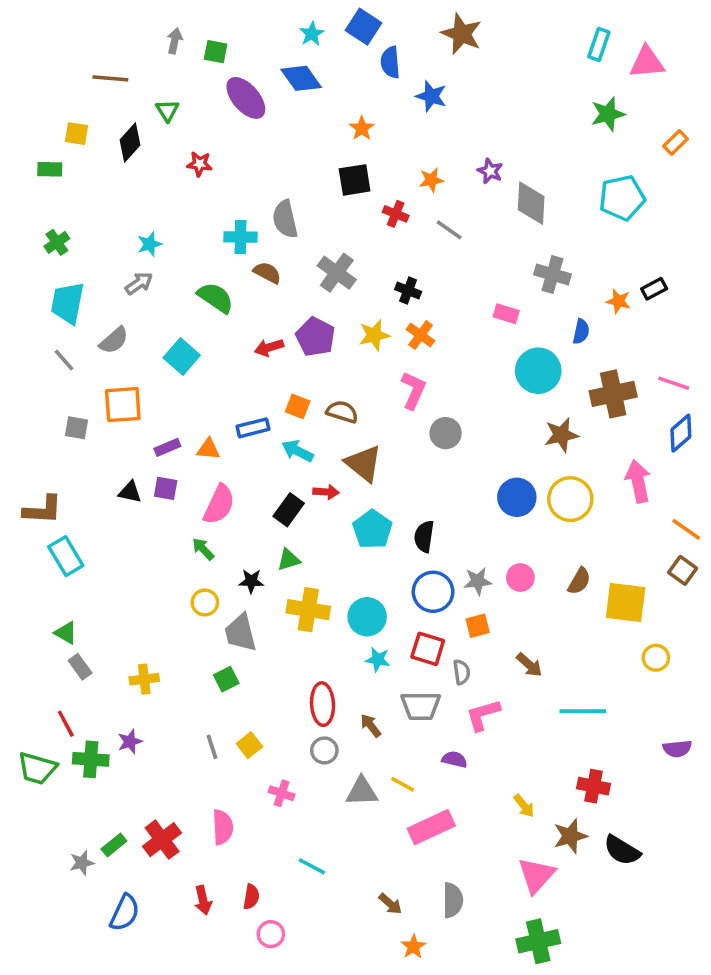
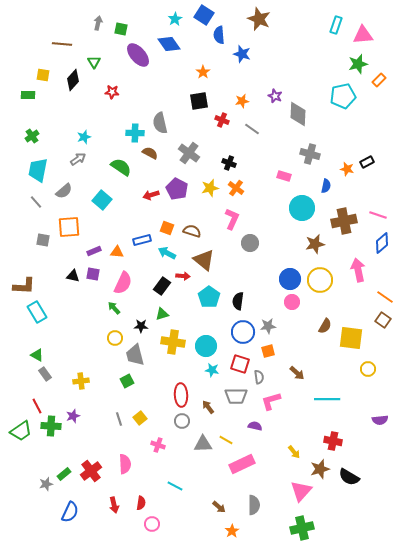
green star: (608, 114) -> (358, 64), moved
cyan pentagon: (622, 198) -> (343, 96), moved
pink circle: (520, 578) -> (292, 302), moved
green trapezoid: (37, 768) -> (21, 431), turned -50

